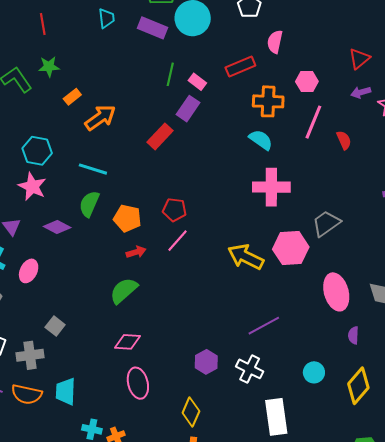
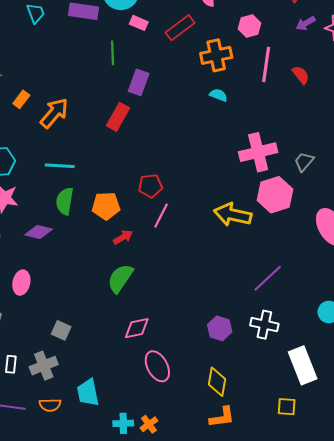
pink rectangle: (197, 82) -> (139, 23), moved
cyan semicircle: (261, 140) -> (218, 95), size x0.7
pink cross: (271, 187) -> (258, 152), moved
gray trapezoid: (326, 223) -> (304, 162), size x0.7
orange semicircle: (27, 394) -> (50, 405), size x0.7

